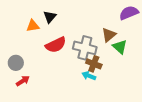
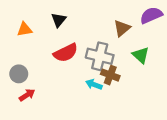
orange triangle: (33, 26) -> (25, 29), moved
brown triangle: (109, 35) -> (122, 28), moved
cyan arrow: (89, 76) -> (94, 84), moved

